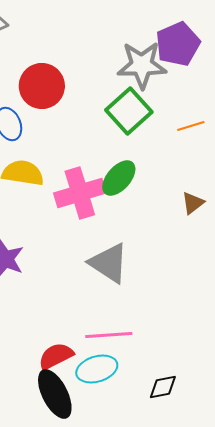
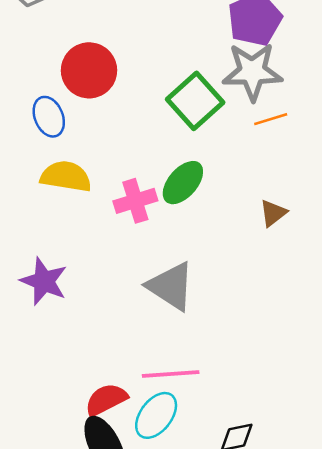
gray star: (142, 65) -> (252, 72), moved
pink cross: (80, 193) -> (135, 201), size x0.7
cyan ellipse: (97, 369) -> (156, 415), turned -36

